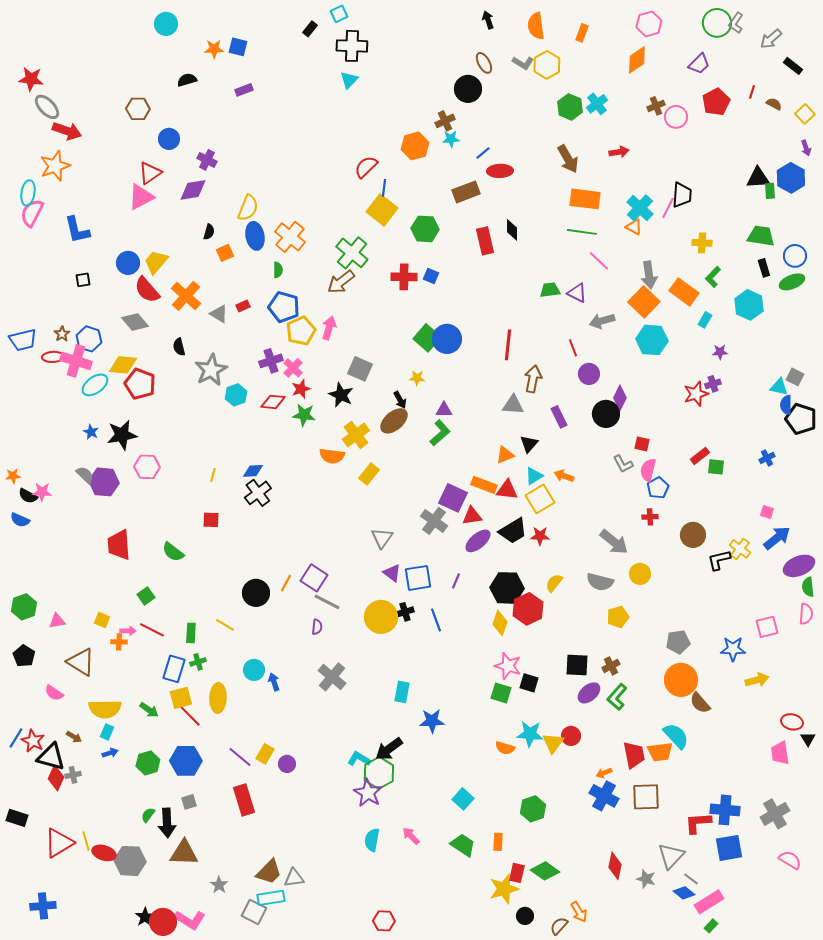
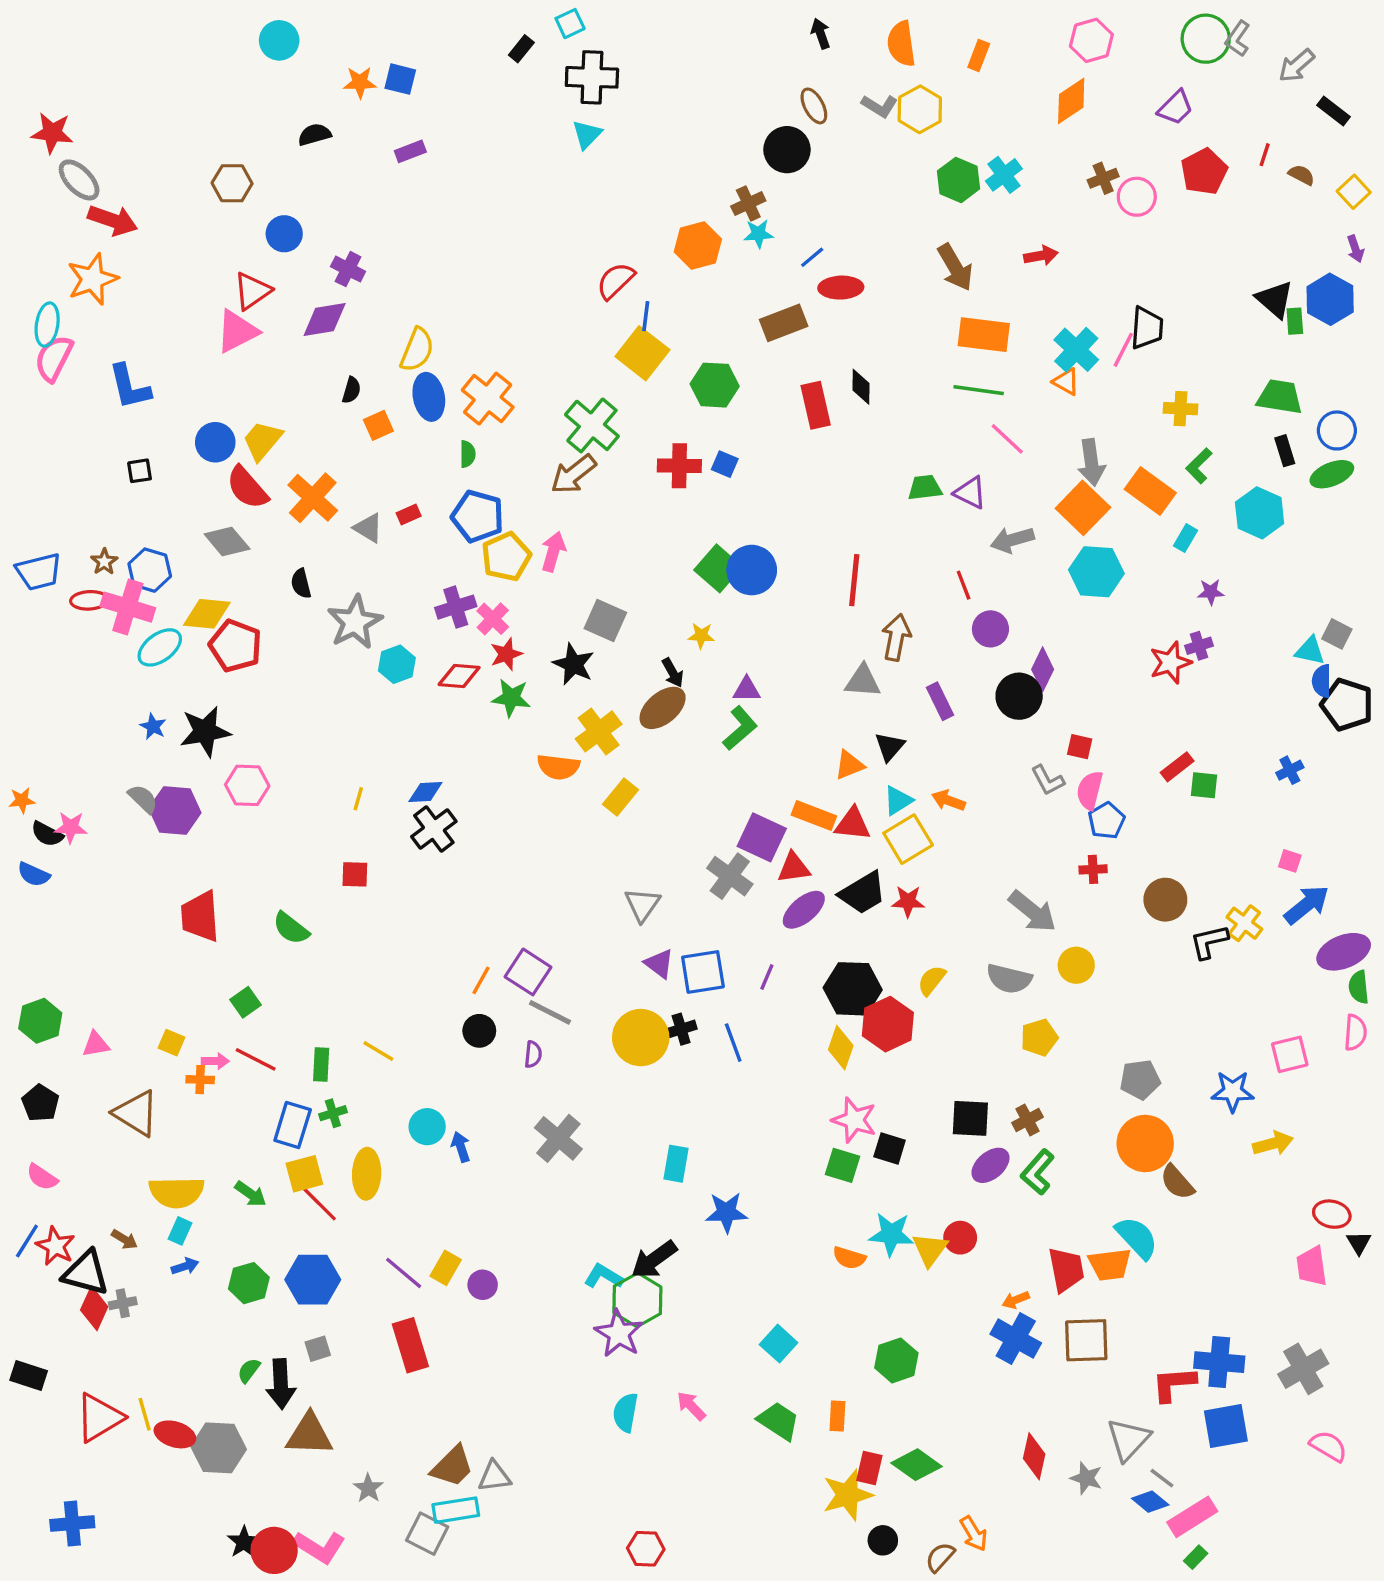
black triangle: (758, 178) -> (1275, 299), turned 45
black circle: (256, 593) -> (479, 1031), moved, size x0.7
pink semicircle: (54, 693) -> (42, 1177), moved

